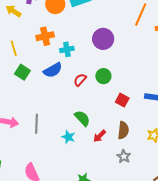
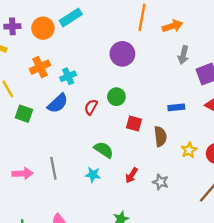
purple circle: (103, 39) -> (122, 54), moved
red square: (122, 100) -> (134, 124), moved
brown semicircle: (123, 130) -> (160, 136), moved
red arrow: (100, 136) -> (132, 175), moved

